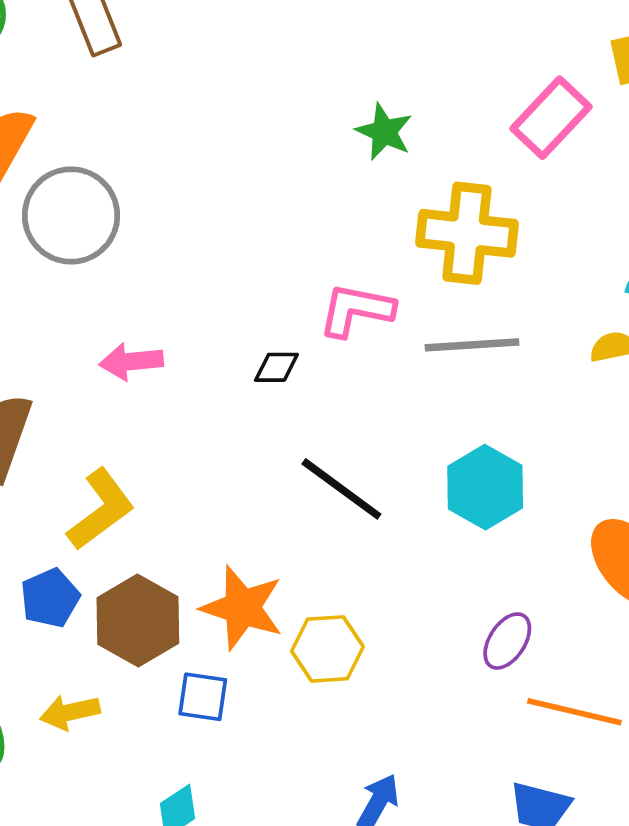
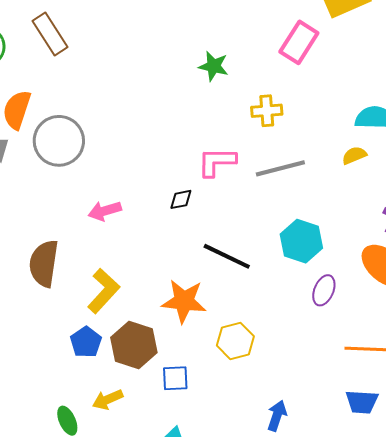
yellow cross: (467, 233) -> (267, 111), size x0.6
orange star: (242, 608) -> (184, 301), moved
purple ellipse: (507, 641) -> (324, 290), moved

